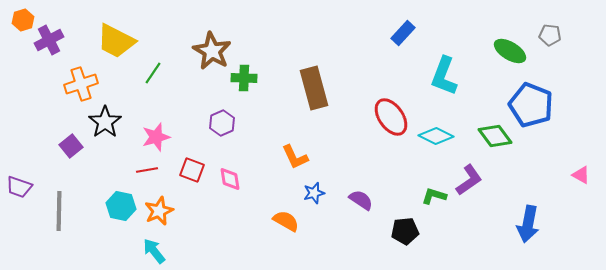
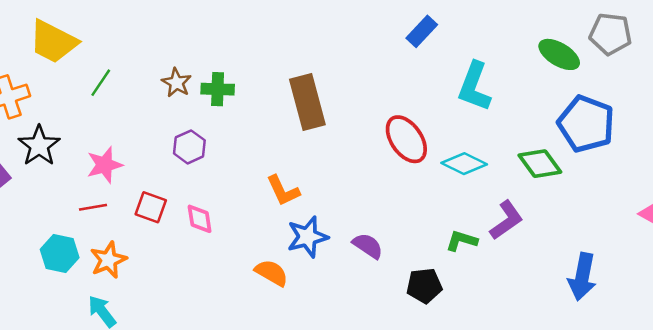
gray pentagon: (550, 35) -> (611, 34), size x1.5
brown star: (212, 51) -> (176, 83), moved, size x0.6
blue star: (314, 193) -> (307, 237), size x1.5

